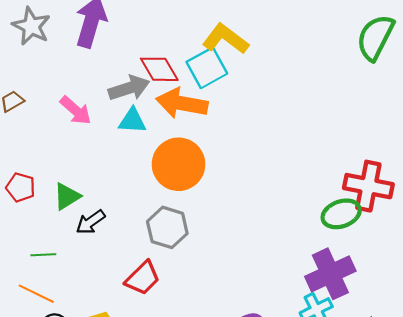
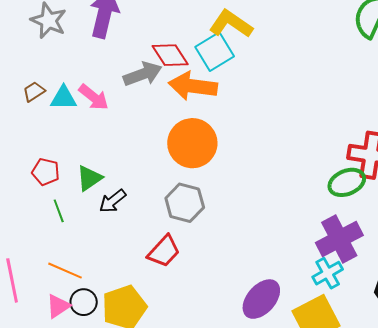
cyan triangle: (132, 121) -> (64, 98), moved
green line: (43, 255) -> (59, 211), moved, turned 75

